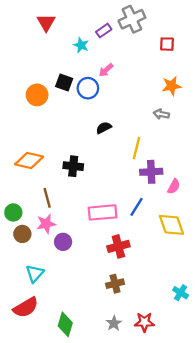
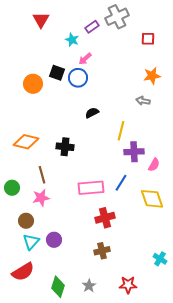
pink arrow: (106, 70) -> (85, 59), moved
brown circle: (22, 234) -> (26, 221), moved
purple circle: (63, 242) -> (54, 240), moved
gray star: (114, 323) -> (89, 286), moved

